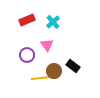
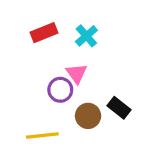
purple circle: (27, 55) -> (60, 90), moved
yellow line: (41, 78) -> (42, 135), moved

